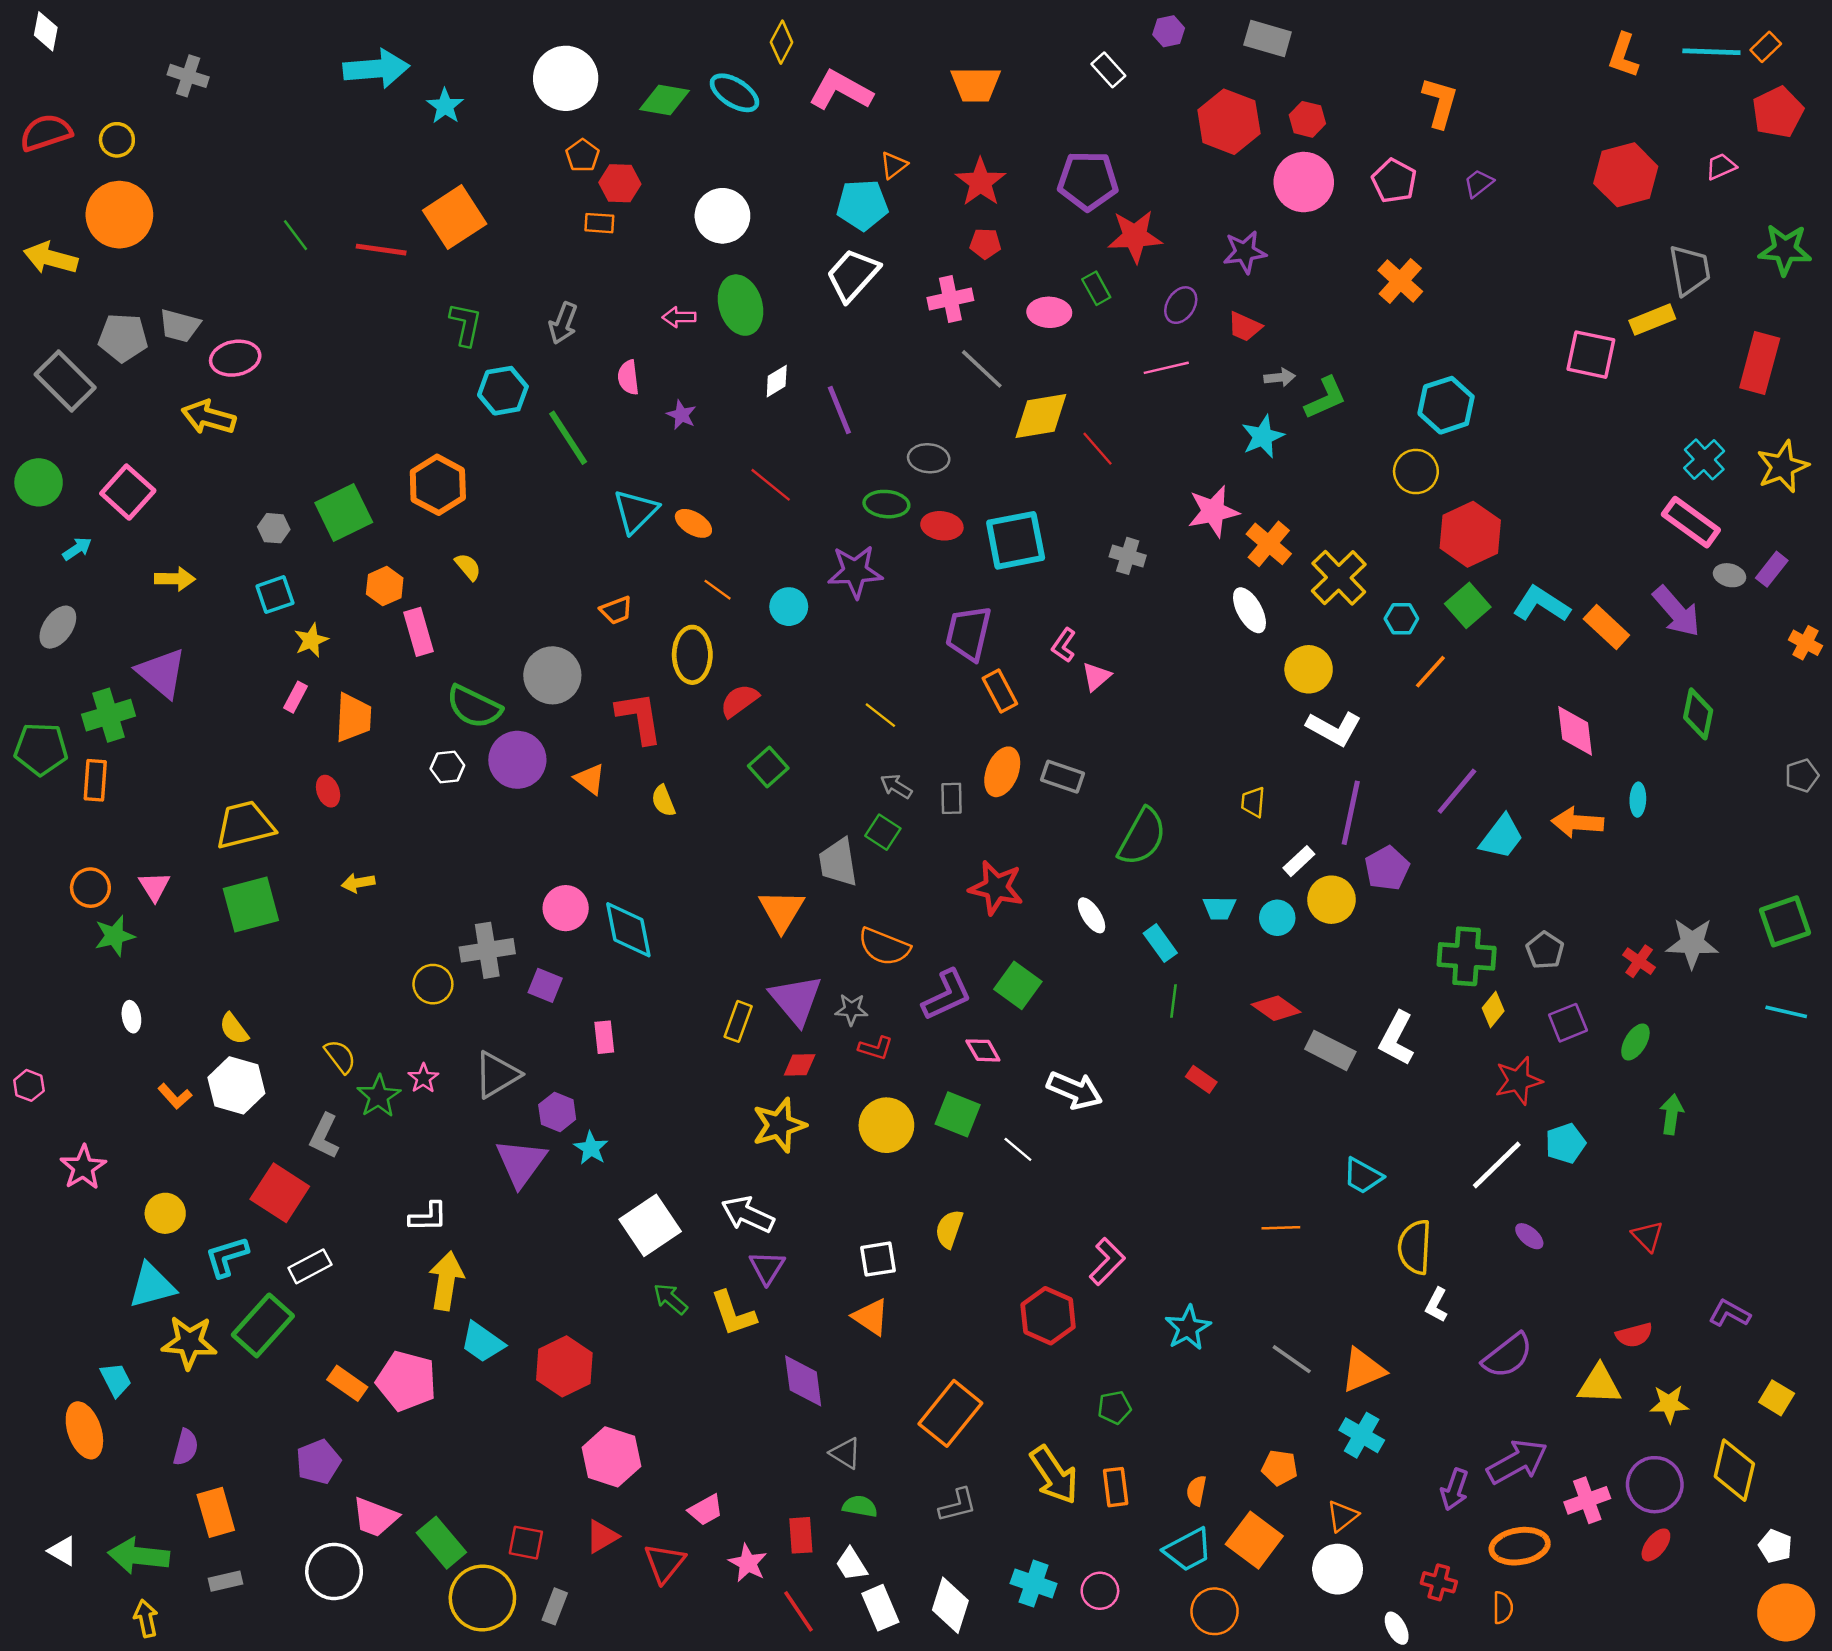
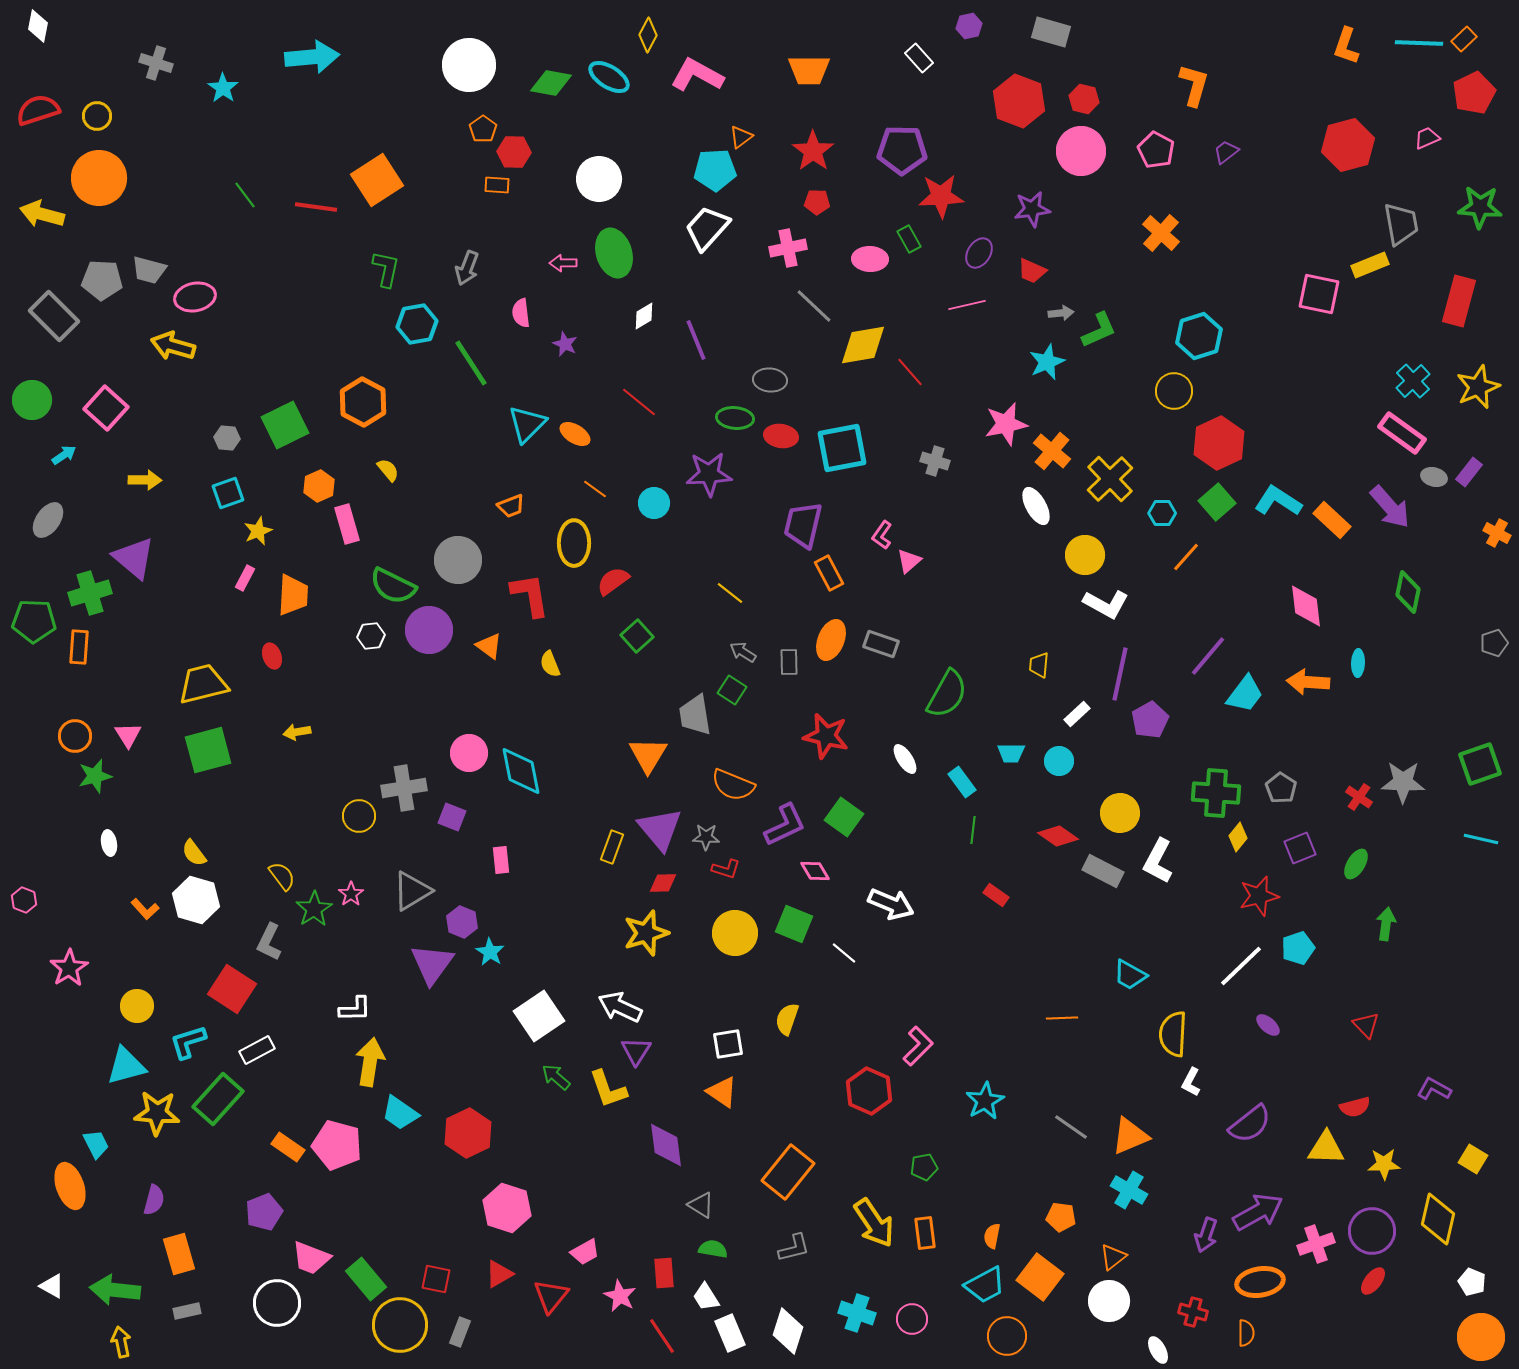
cyan star: (445, 106) -> (223, 88), moved
yellow circle: (1332, 900) -> (1120, 813), moved

